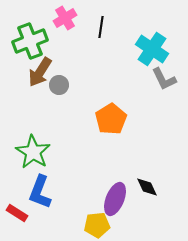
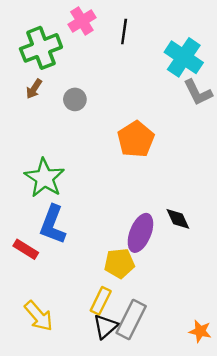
brown arrow: (40, 72) -> (34, 89), moved, size x0.6

